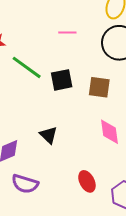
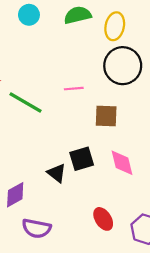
pink line: (67, 32) -> (74, 89), moved
black square: (62, 80) -> (82, 159), moved

